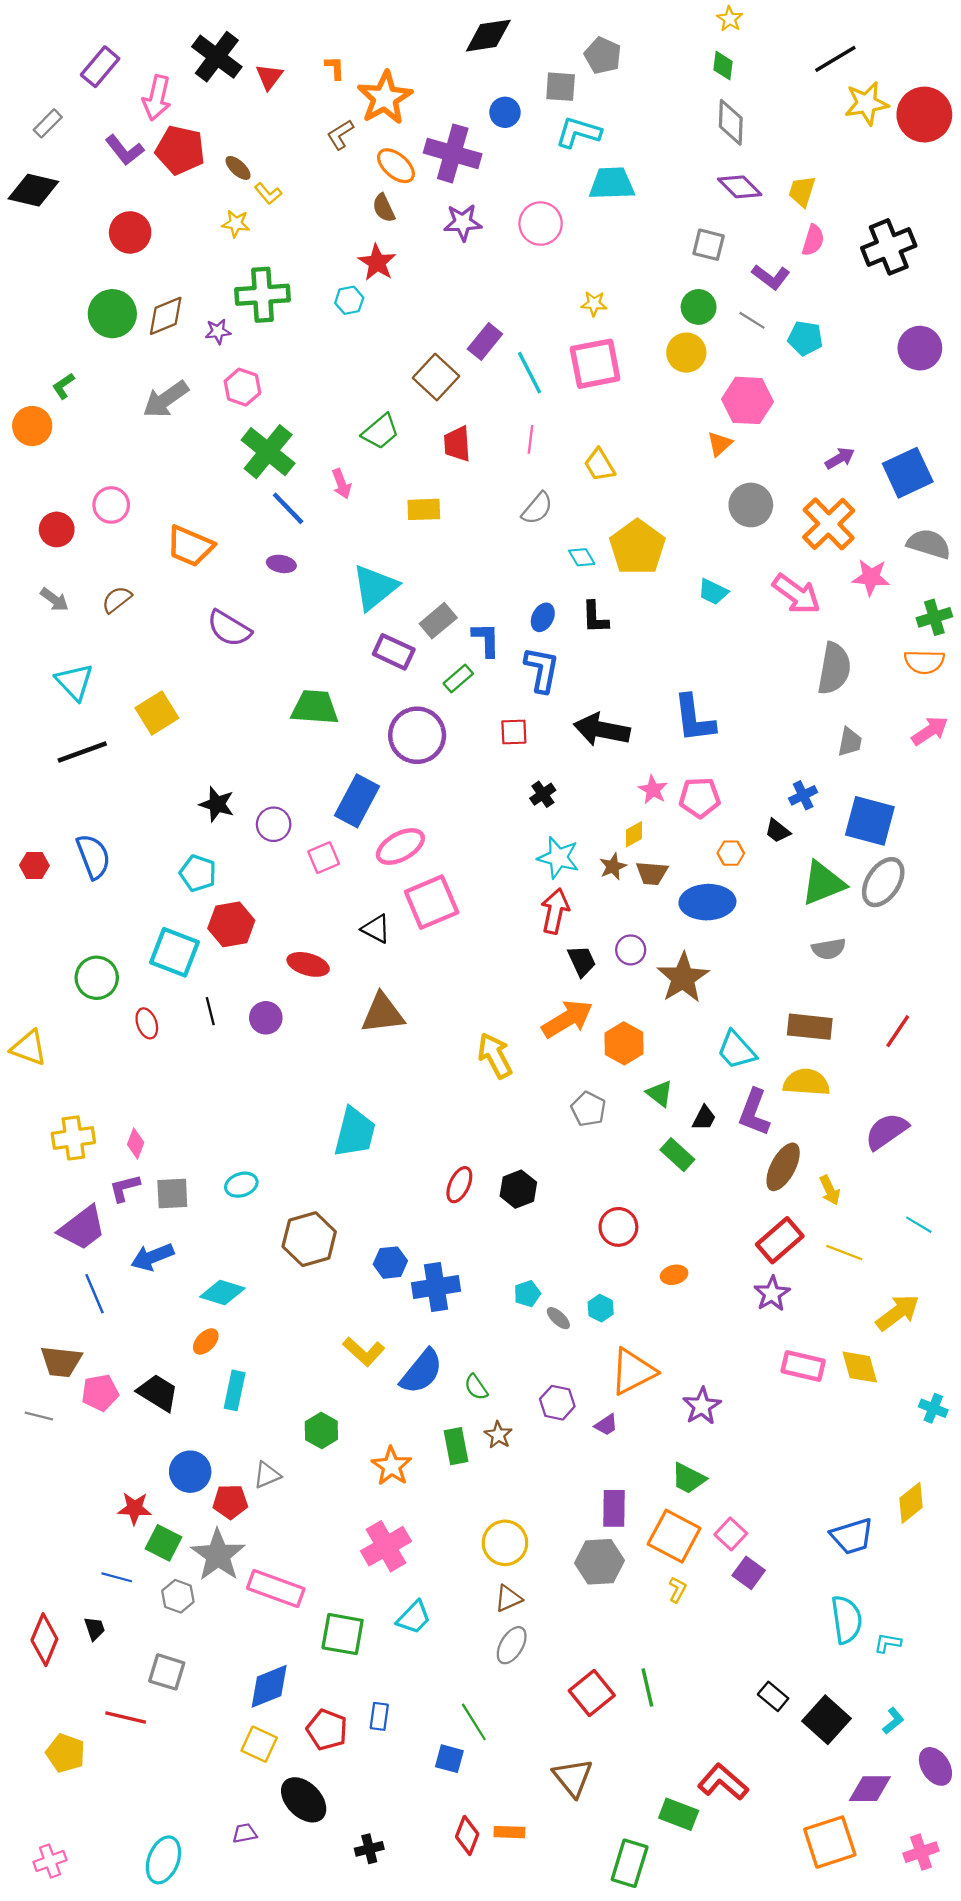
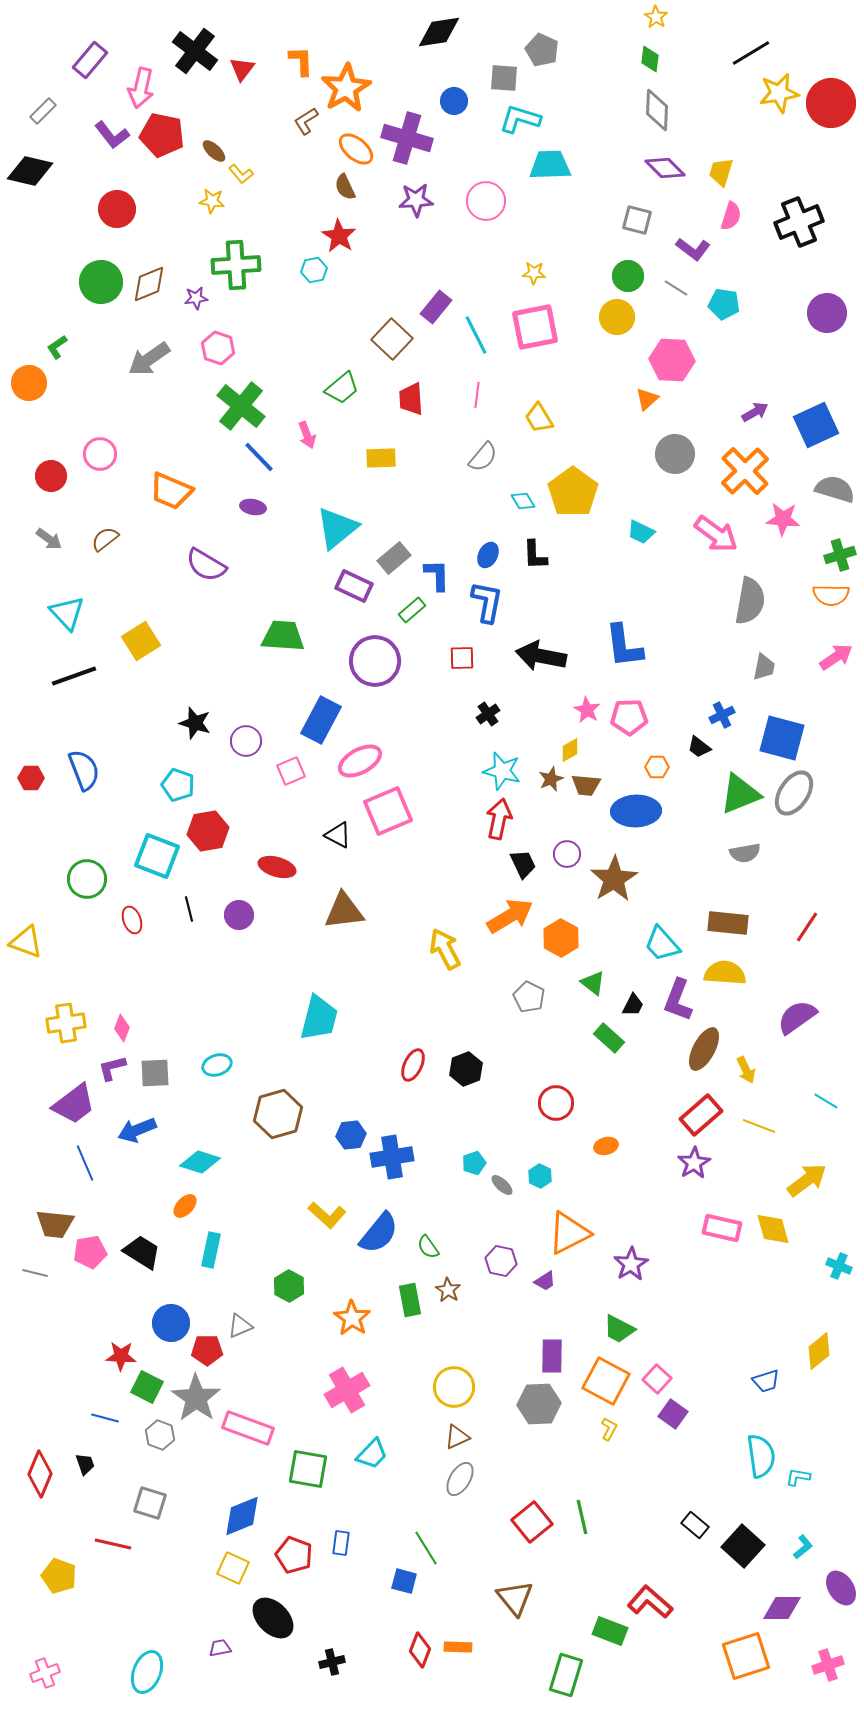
orange L-shape: (335, 68) -> (301, 61), size x1.4
blue trapezoid: (852, 1536) -> (766, 1381), size x0.7

